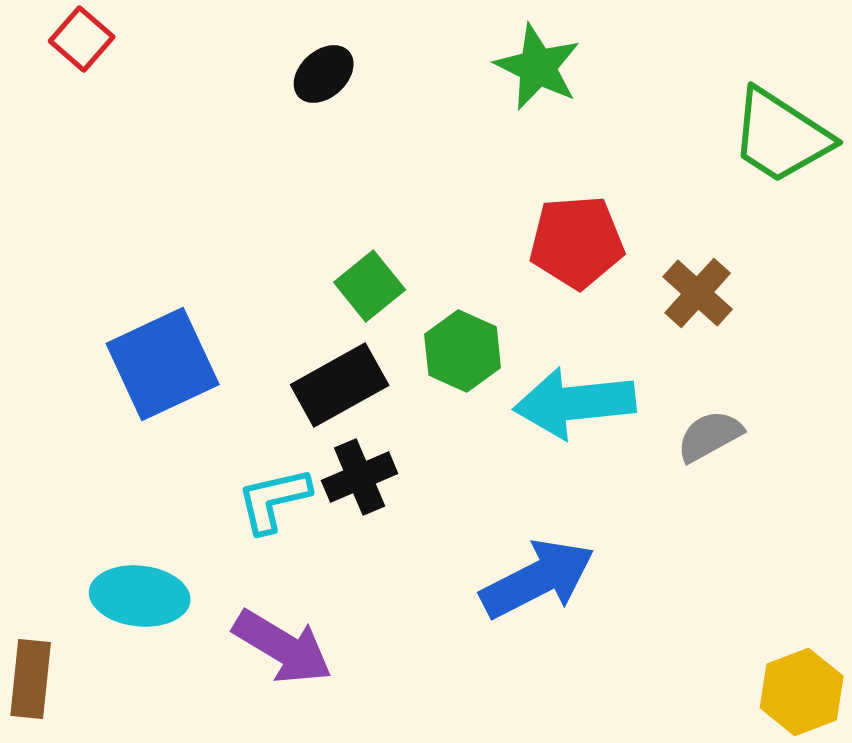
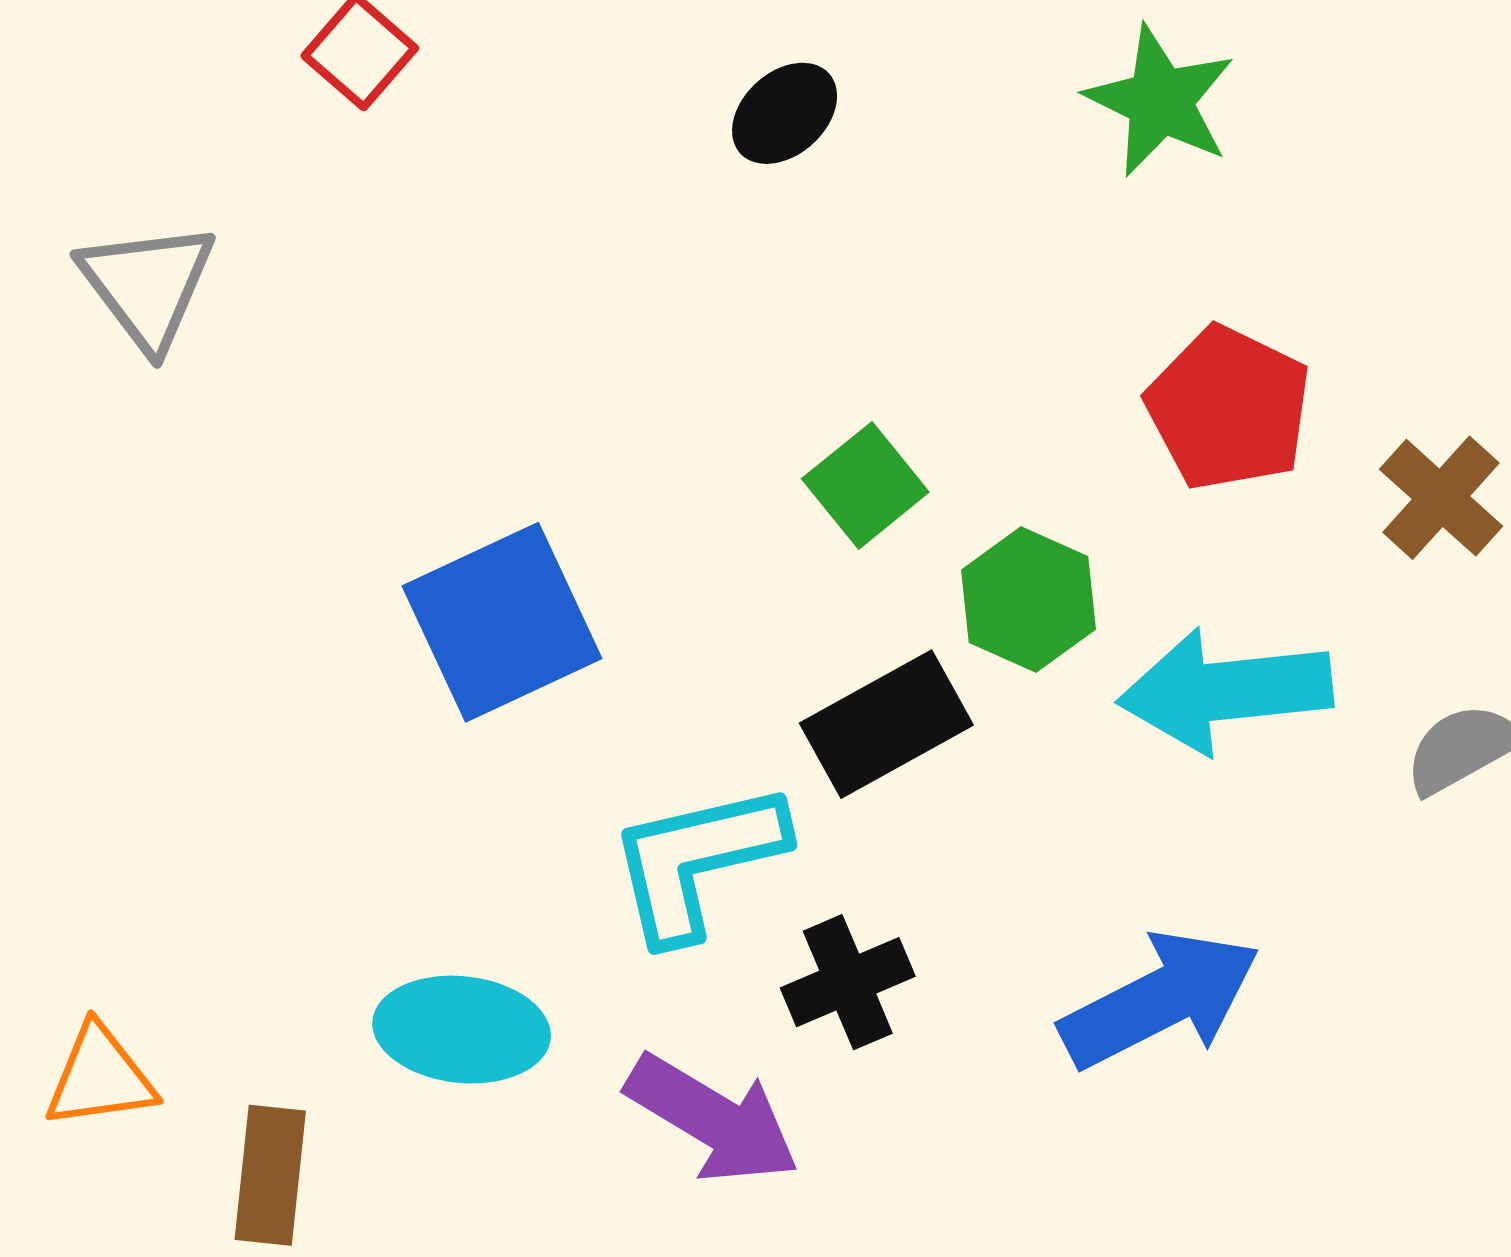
red pentagon: (577, 242) -> (1229, 408), turned 30
black rectangle: (340, 385) -> (886, 724), moved
black cross: (360, 477) -> (848, 982), moved
cyan L-shape: (274, 500) -> (697, 861), size x1.4

